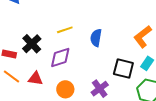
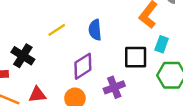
purple diamond: (60, 57) -> (83, 66), moved
purple cross: (100, 89) -> (114, 87), turned 30

